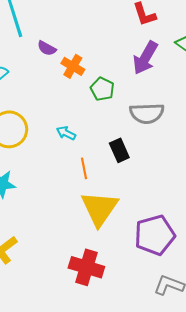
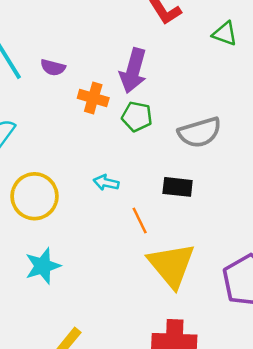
purple semicircle: (47, 48) -> (53, 67), moved
purple arrow: (145, 58) -> (133, 71), moved
black rectangle: (119, 150) -> (178, 187), turned -45

